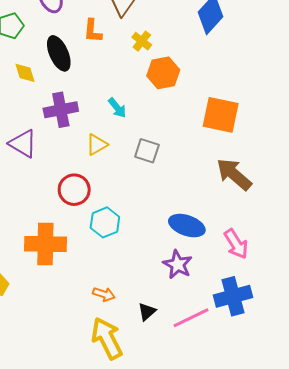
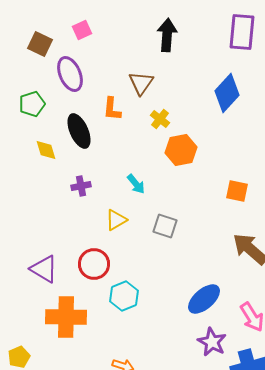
purple cross: (61, 110) -> (81, 186), size x0.6
orange square: (221, 115) -> (237, 191), size x0.6
purple triangle: (23, 144) -> (44, 269), moved
blue ellipse: (187, 226) -> (204, 299), turned -60
purple star: (178, 264) -> (212, 342), moved

